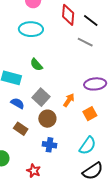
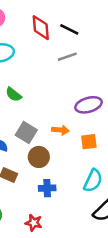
gray line: (85, 42) -> (67, 57), turned -35
orange arrow: (69, 100) -> (60, 130), turned 72
orange square: (90, 114) -> (89, 142), turned 32

